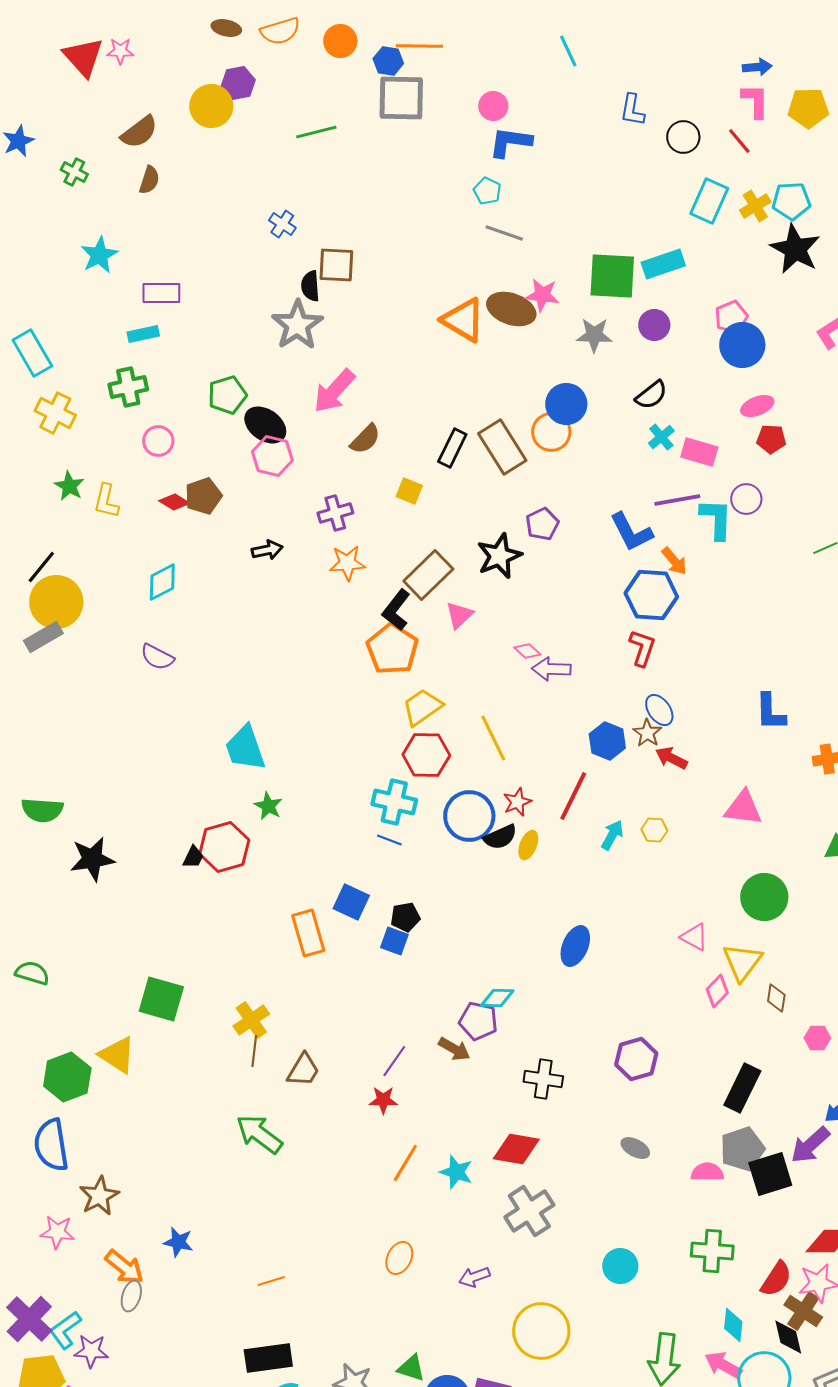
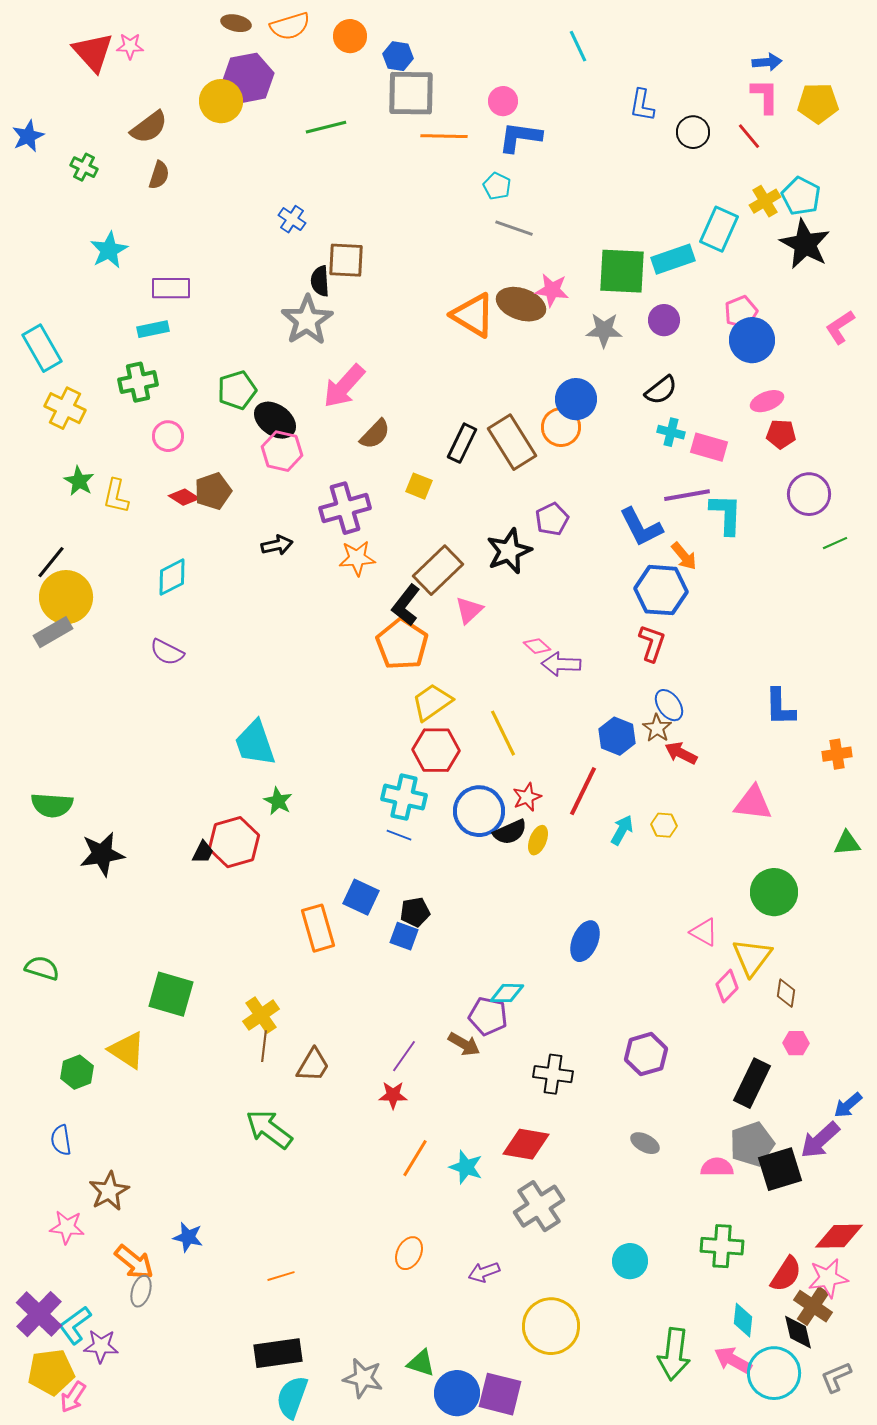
orange line: (419, 46) -> (444, 136), moved
purple hexagon: (238, 83) -> (248, 78), size x1.5
cyan rectangle: (709, 201) -> (719, 229), moved
cyan pentagon: (791, 201) -> (801, 196), turned 30
cyan cross: (661, 437) -> (671, 432), turned -36
purple circle: (746, 499) -> (809, 494), moved, size x1.4
purple cross: (335, 513) -> (345, 508), size x1.4
pink hexagon: (817, 1038) -> (796, 1043), moved
green hexagon: (67, 1077) -> (77, 1072), size x0.7
blue semicircle: (51, 1145) -> (61, 1140), size x0.6

